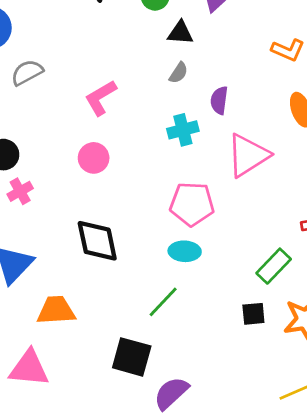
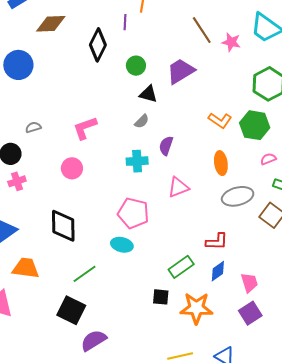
gray semicircle: (27, 73) -> (33, 127), moved, size x0.7
pink triangle: (248, 155) -> (178, 187), size x0.7
green line: (163, 302) -> (85, 274), moved

